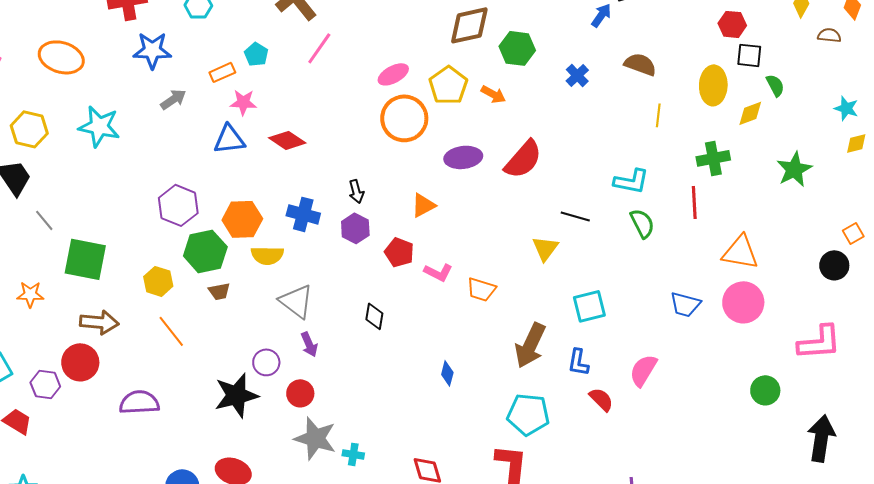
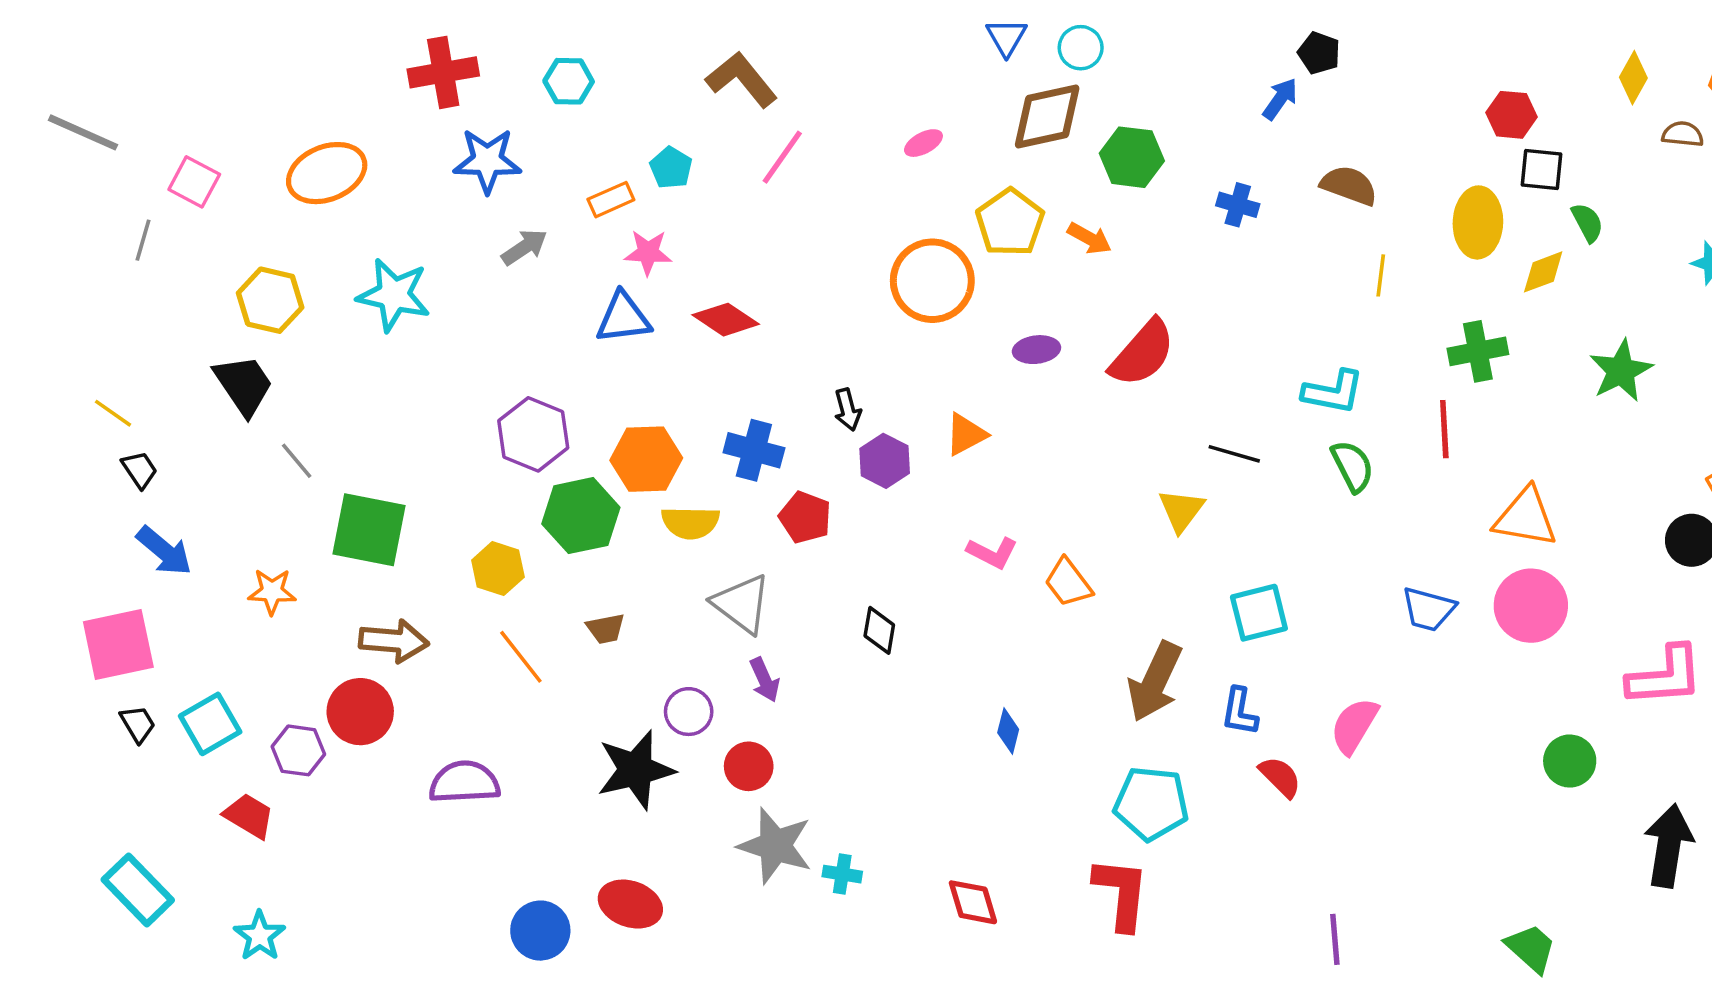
orange ellipse: (61, 57) -> (327, 173), turned -39
pink ellipse: (393, 74) -> (923, 143), moved, size x0.7
blue cross: (577, 75) -> (1238, 205), turned -30
purple ellipse: (463, 157) -> (1036, 350), size x0.7
purple hexagon: (355, 228) -> (885, 461), moved
red pentagon: (399, 252) -> (805, 517), moved
orange trapezoid: (481, 289) -> (1068, 583), turned 36
brown trapezoid: (219, 291) -> (606, 629), moved

